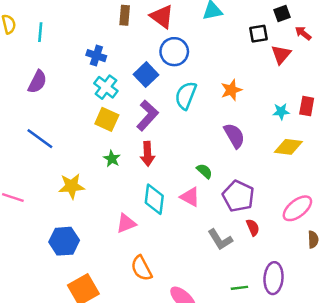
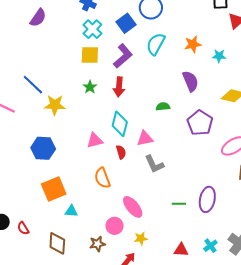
cyan star: (281, 111) -> (219, 56), moved
yellow square: (107, 119) -> (90, 55), turned -30
blue line: (40, 139) -> (33, 85), moved
green semicircle: (204, 171) -> (163, 107), turned -56
purple pentagon: (238, 196) -> (200, 123), moved
pink triangle: (190, 197) -> (145, 139), moved, turned -48
red semicircle: (253, 227) -> (121, 152), moved
gray L-shape: (220, 239) -> (154, 164), moved

